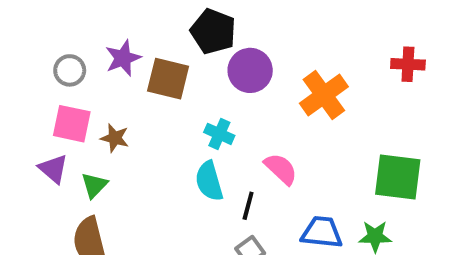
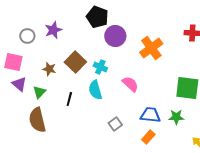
brown square: (168, 79) -> (75, 62), moved, turned 30
pink square: (72, 124) -> (13, 62), moved
black line: (248, 206) -> (69, 99), moved

